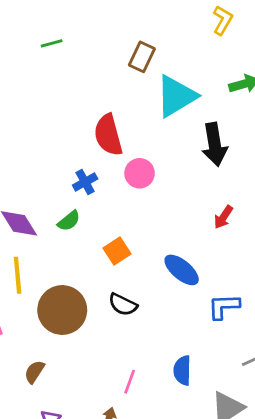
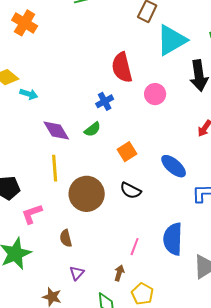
pink circle: (140, 173) -> (155, 94), moved
blue semicircle: (182, 370) -> (173, 239), size x1.5
brown semicircle: (34, 372) -> (66, 238), turned -48

